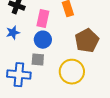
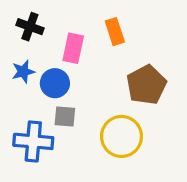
blue circle: (43, 40) -> (55, 83), moved

